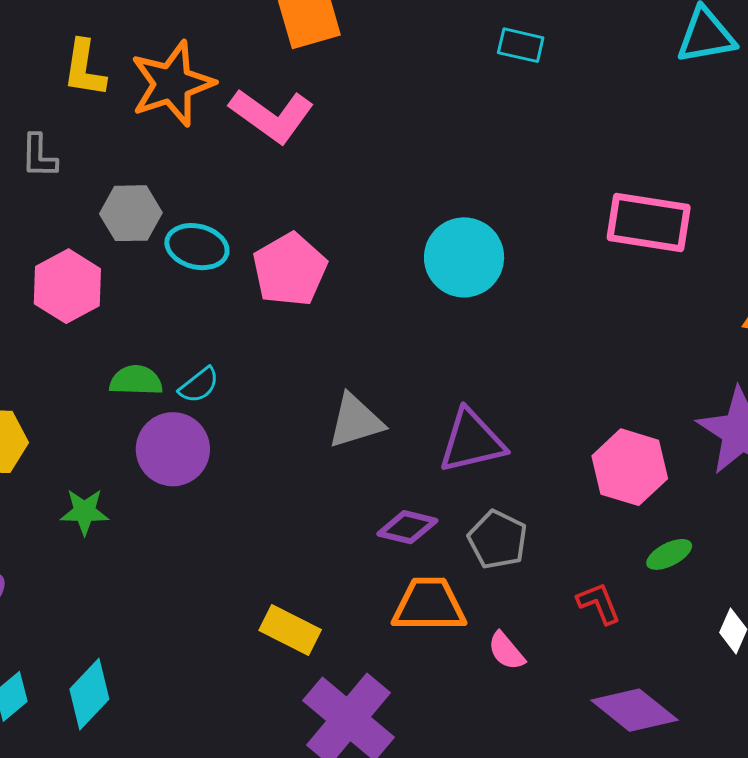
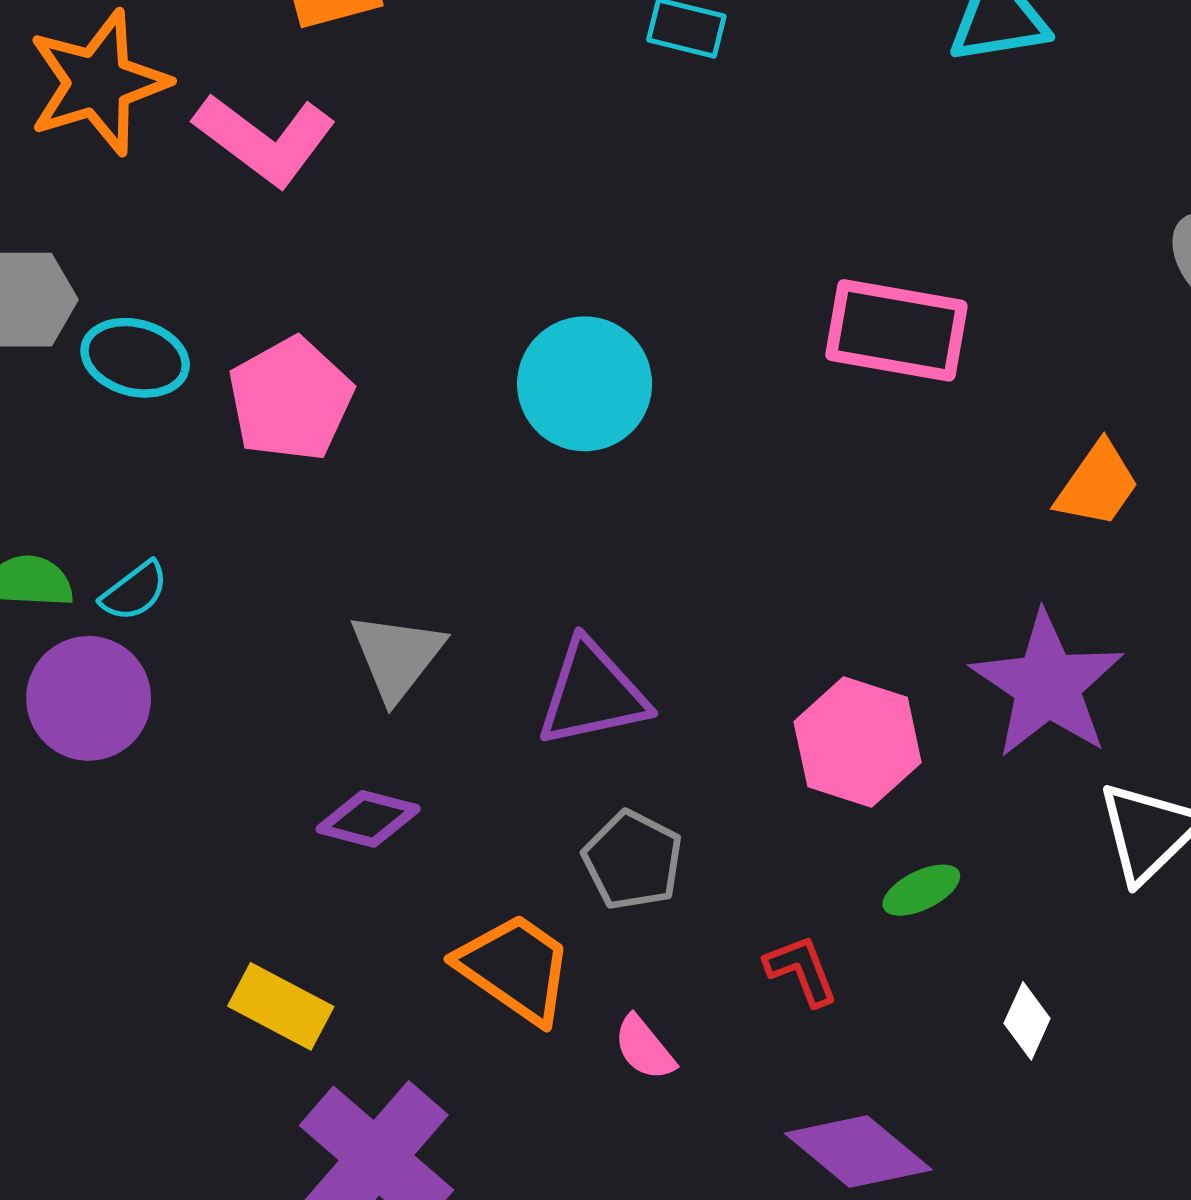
gray triangle: (356, 421) -> (397, 656), turned -36
purple diamond: (407, 527) -> (368, 819), moved
orange trapezoid: (429, 605) -> (515, 968), turned 34

